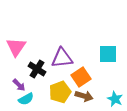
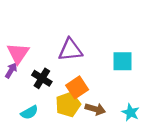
purple triangle: (62, 58) -> (70, 50), moved
orange square: (81, 77) -> (77, 87), moved
purple arrow: (19, 85) -> (11, 70), moved, turned -104

